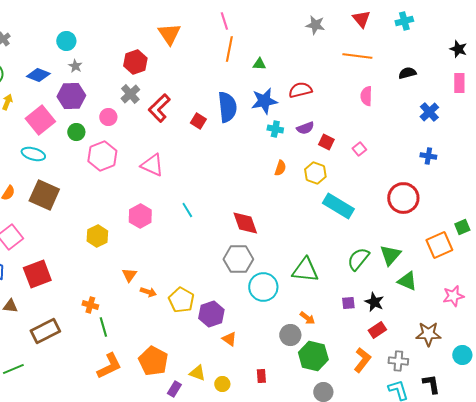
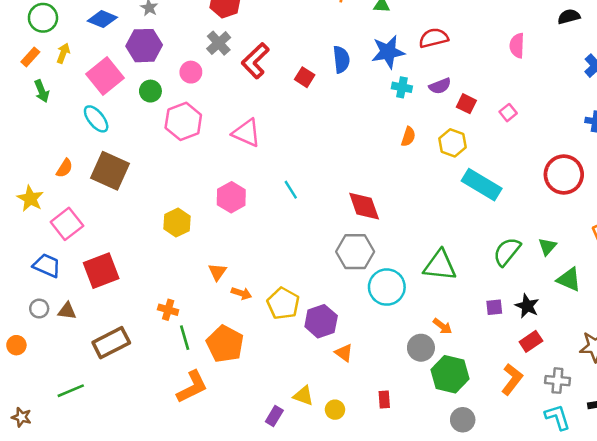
blue semicircle: (227, 107) -> (341, 59), size x0.7
cyan ellipse: (33, 154) -> (96, 119), turned 35
green triangle: (390, 255) -> (547, 247), size x0.7
orange pentagon: (153, 361) -> (225, 344), moved

